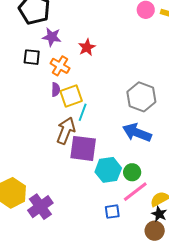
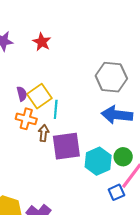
orange cross: (60, 66) -> (26, 119), moved
brown arrow: (66, 131) -> (44, 133), size x0.6
blue square: (112, 212) -> (116, 192), moved

